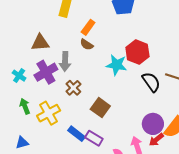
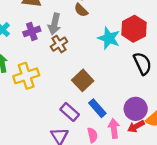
purple cross: (46, 72) -> (32, 31), size x0.7
brown cross: (73, 88) -> (59, 44), moved
blue rectangle: (77, 134) -> (97, 108), moved

